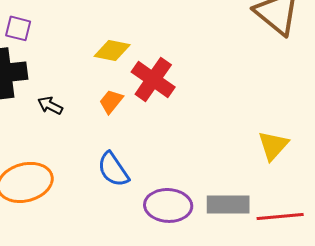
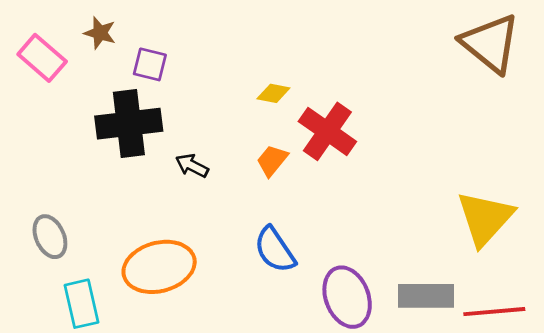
yellow diamond: (112, 50) -> (273, 93), size x0.7
yellow triangle: (273, 145) -> (485, 218), size x1.4
purple ellipse: (168, 205) -> (347, 297), turned 66

